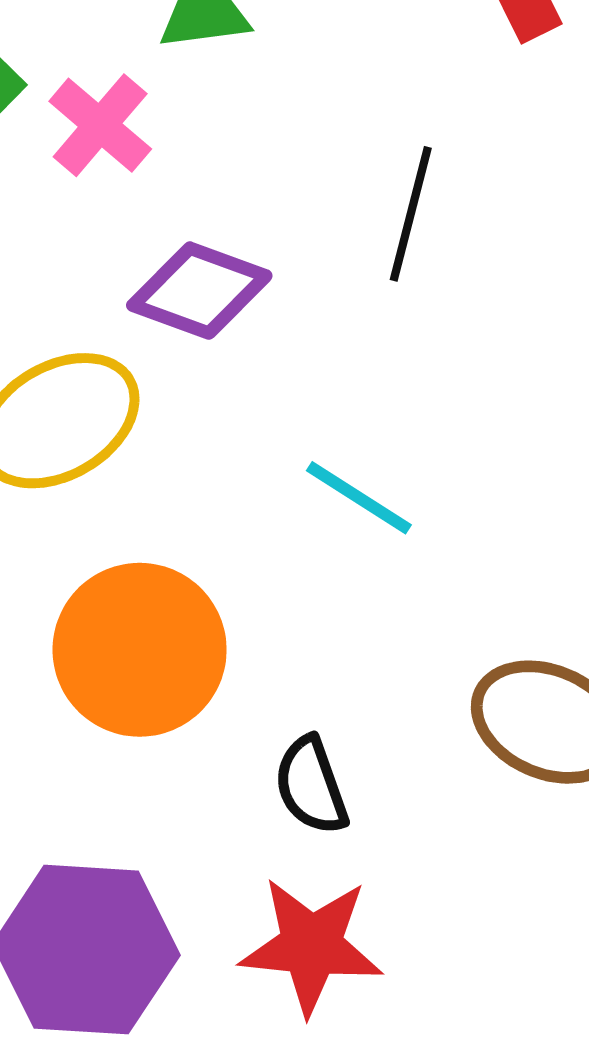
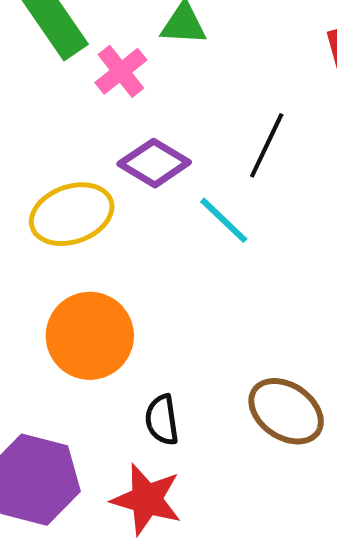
cyan line: (359, 498) -> (224, 220), moved

